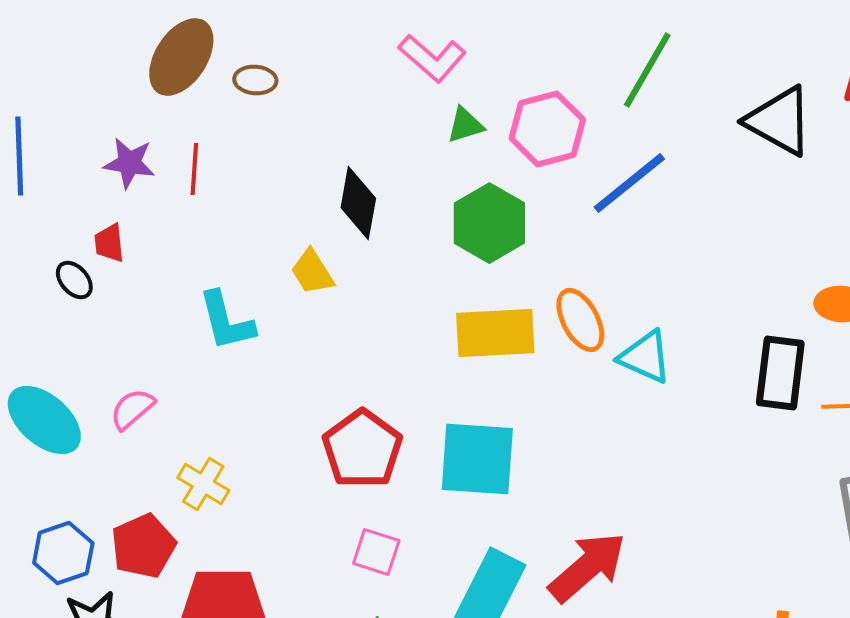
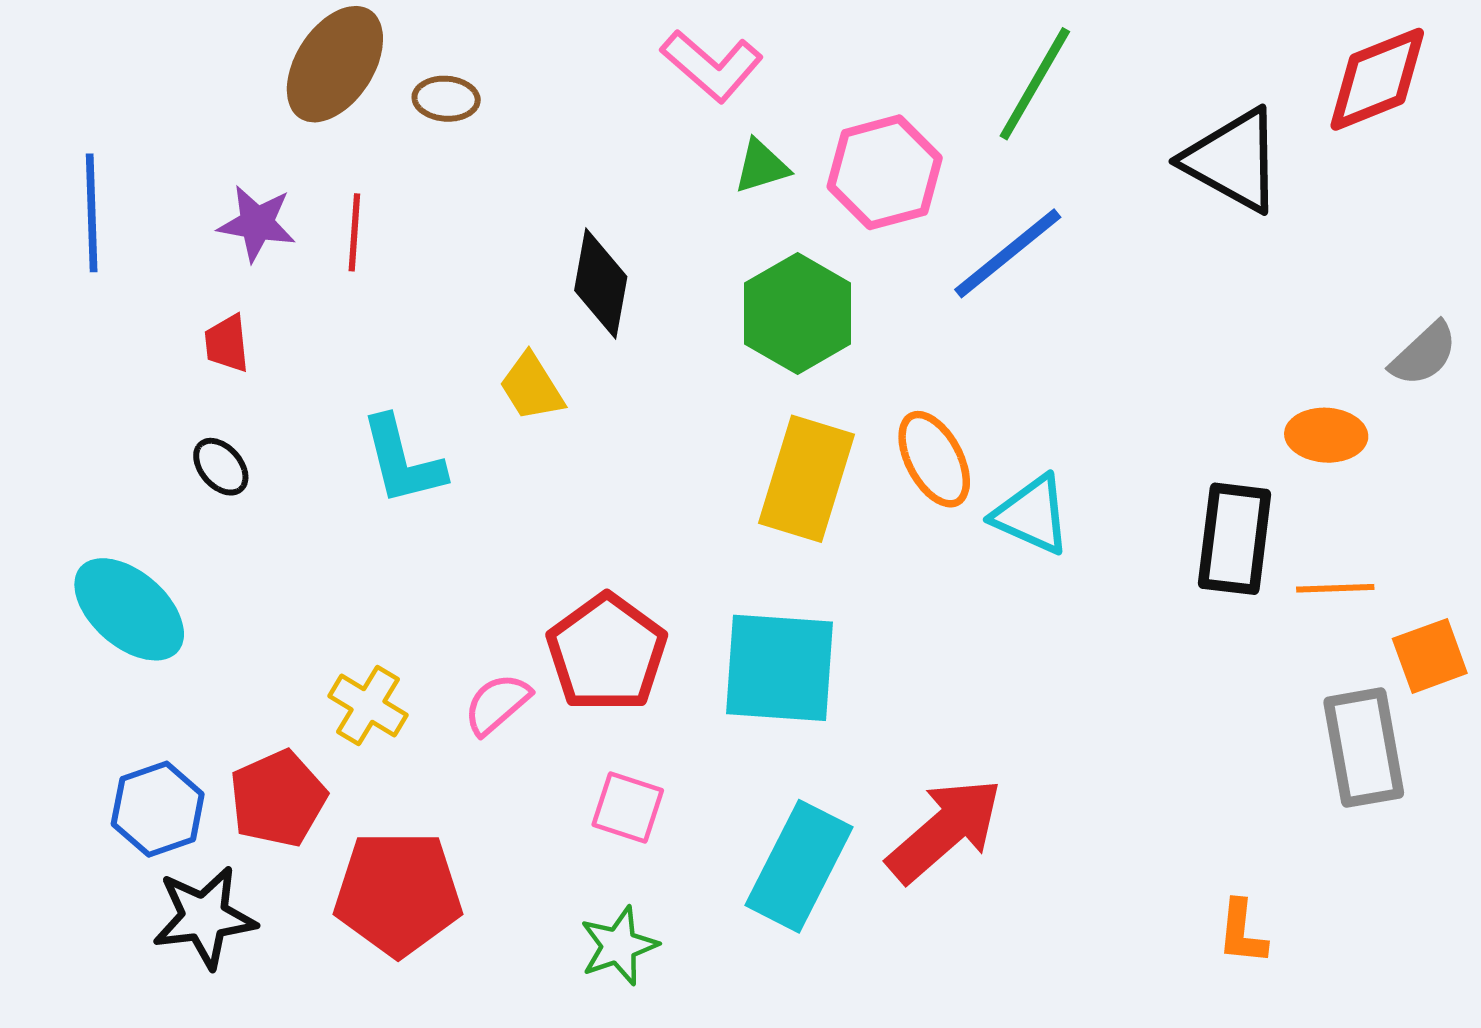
black ellipse: (74, 280) -> (221, 467), moved
yellow rectangle: (495, 333) -> (807, 479), turned -70
pink semicircle: (132, 409) -> (497, 704), moved

